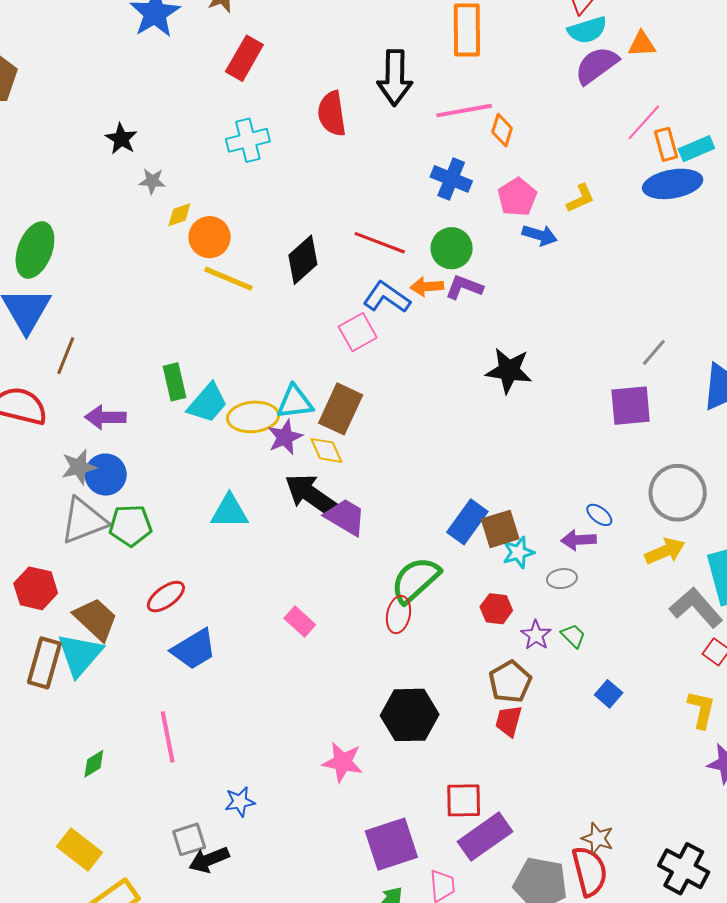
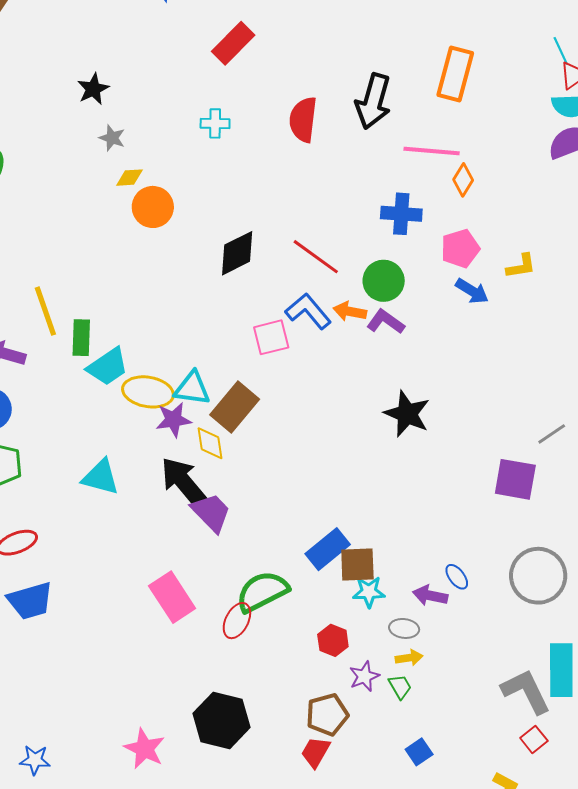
cyan cross: (248, 140) -> (215, 123), size x0.7
blue cross: (451, 179) -> (401, 214), turned -33
yellow line: (228, 279) -> (45, 311), moved, turned 33
yellow arrow: (665, 551) -> (409, 658), moved, size x0.7
pink rectangle: (300, 622) -> (172, 597), moved, size x1.6

